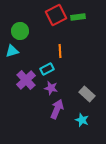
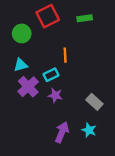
red square: (56, 15) -> (48, 16), moved
cyan triangle: (12, 51) -> (21, 65), moved
purple arrow: (57, 109) -> (62, 132), moved

